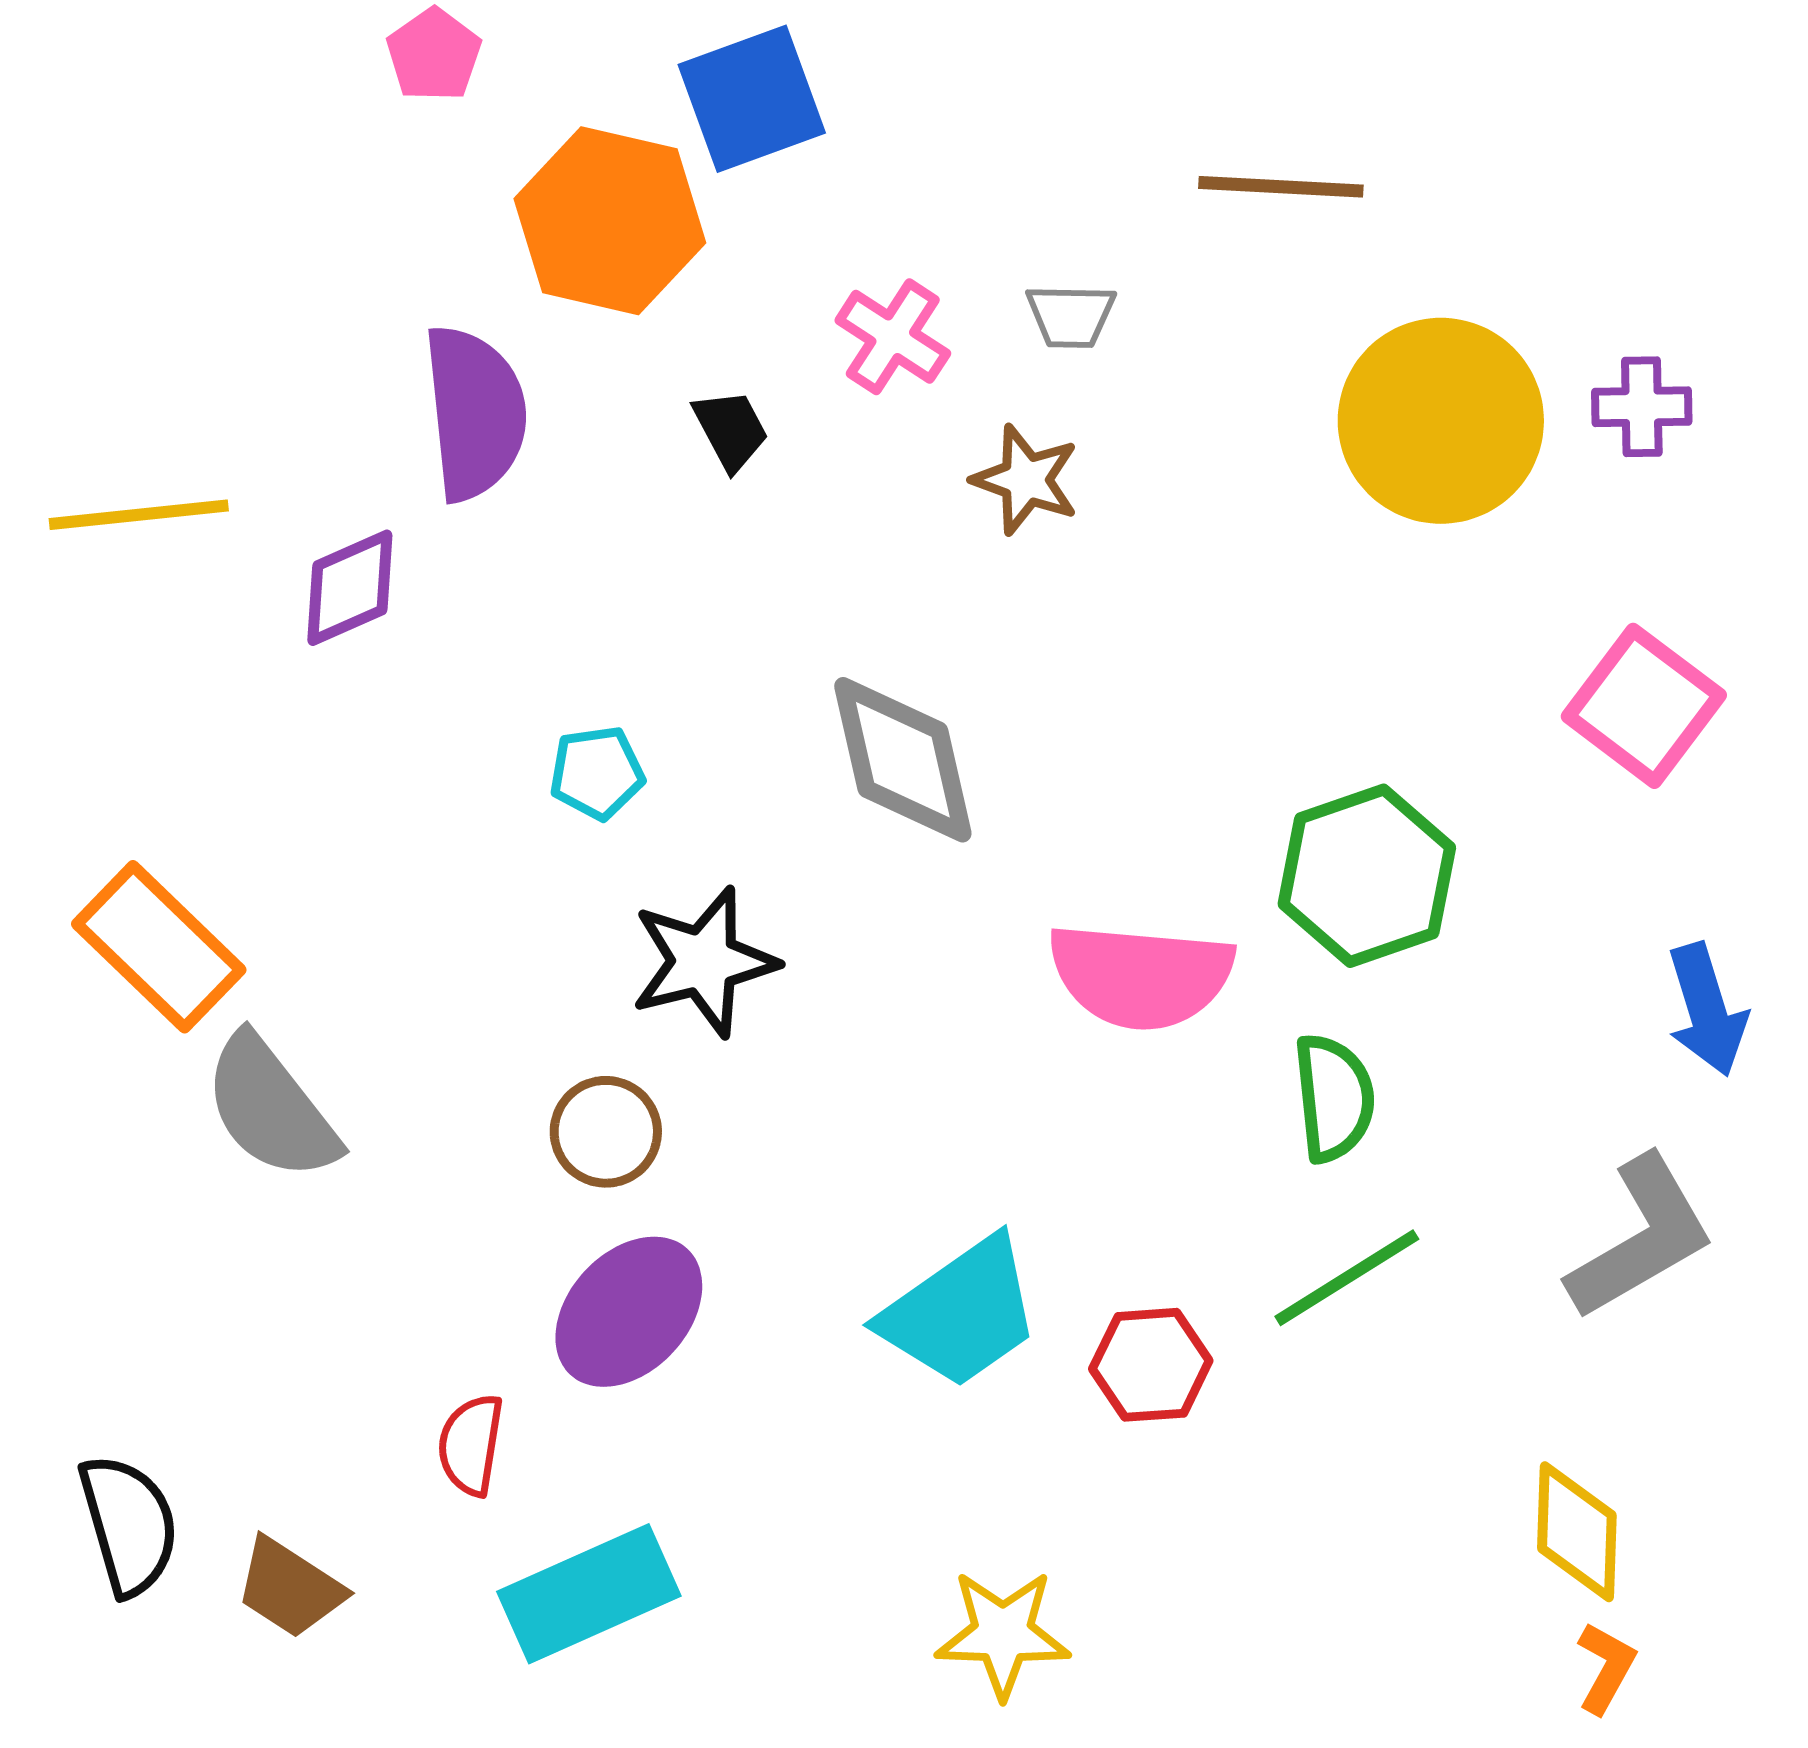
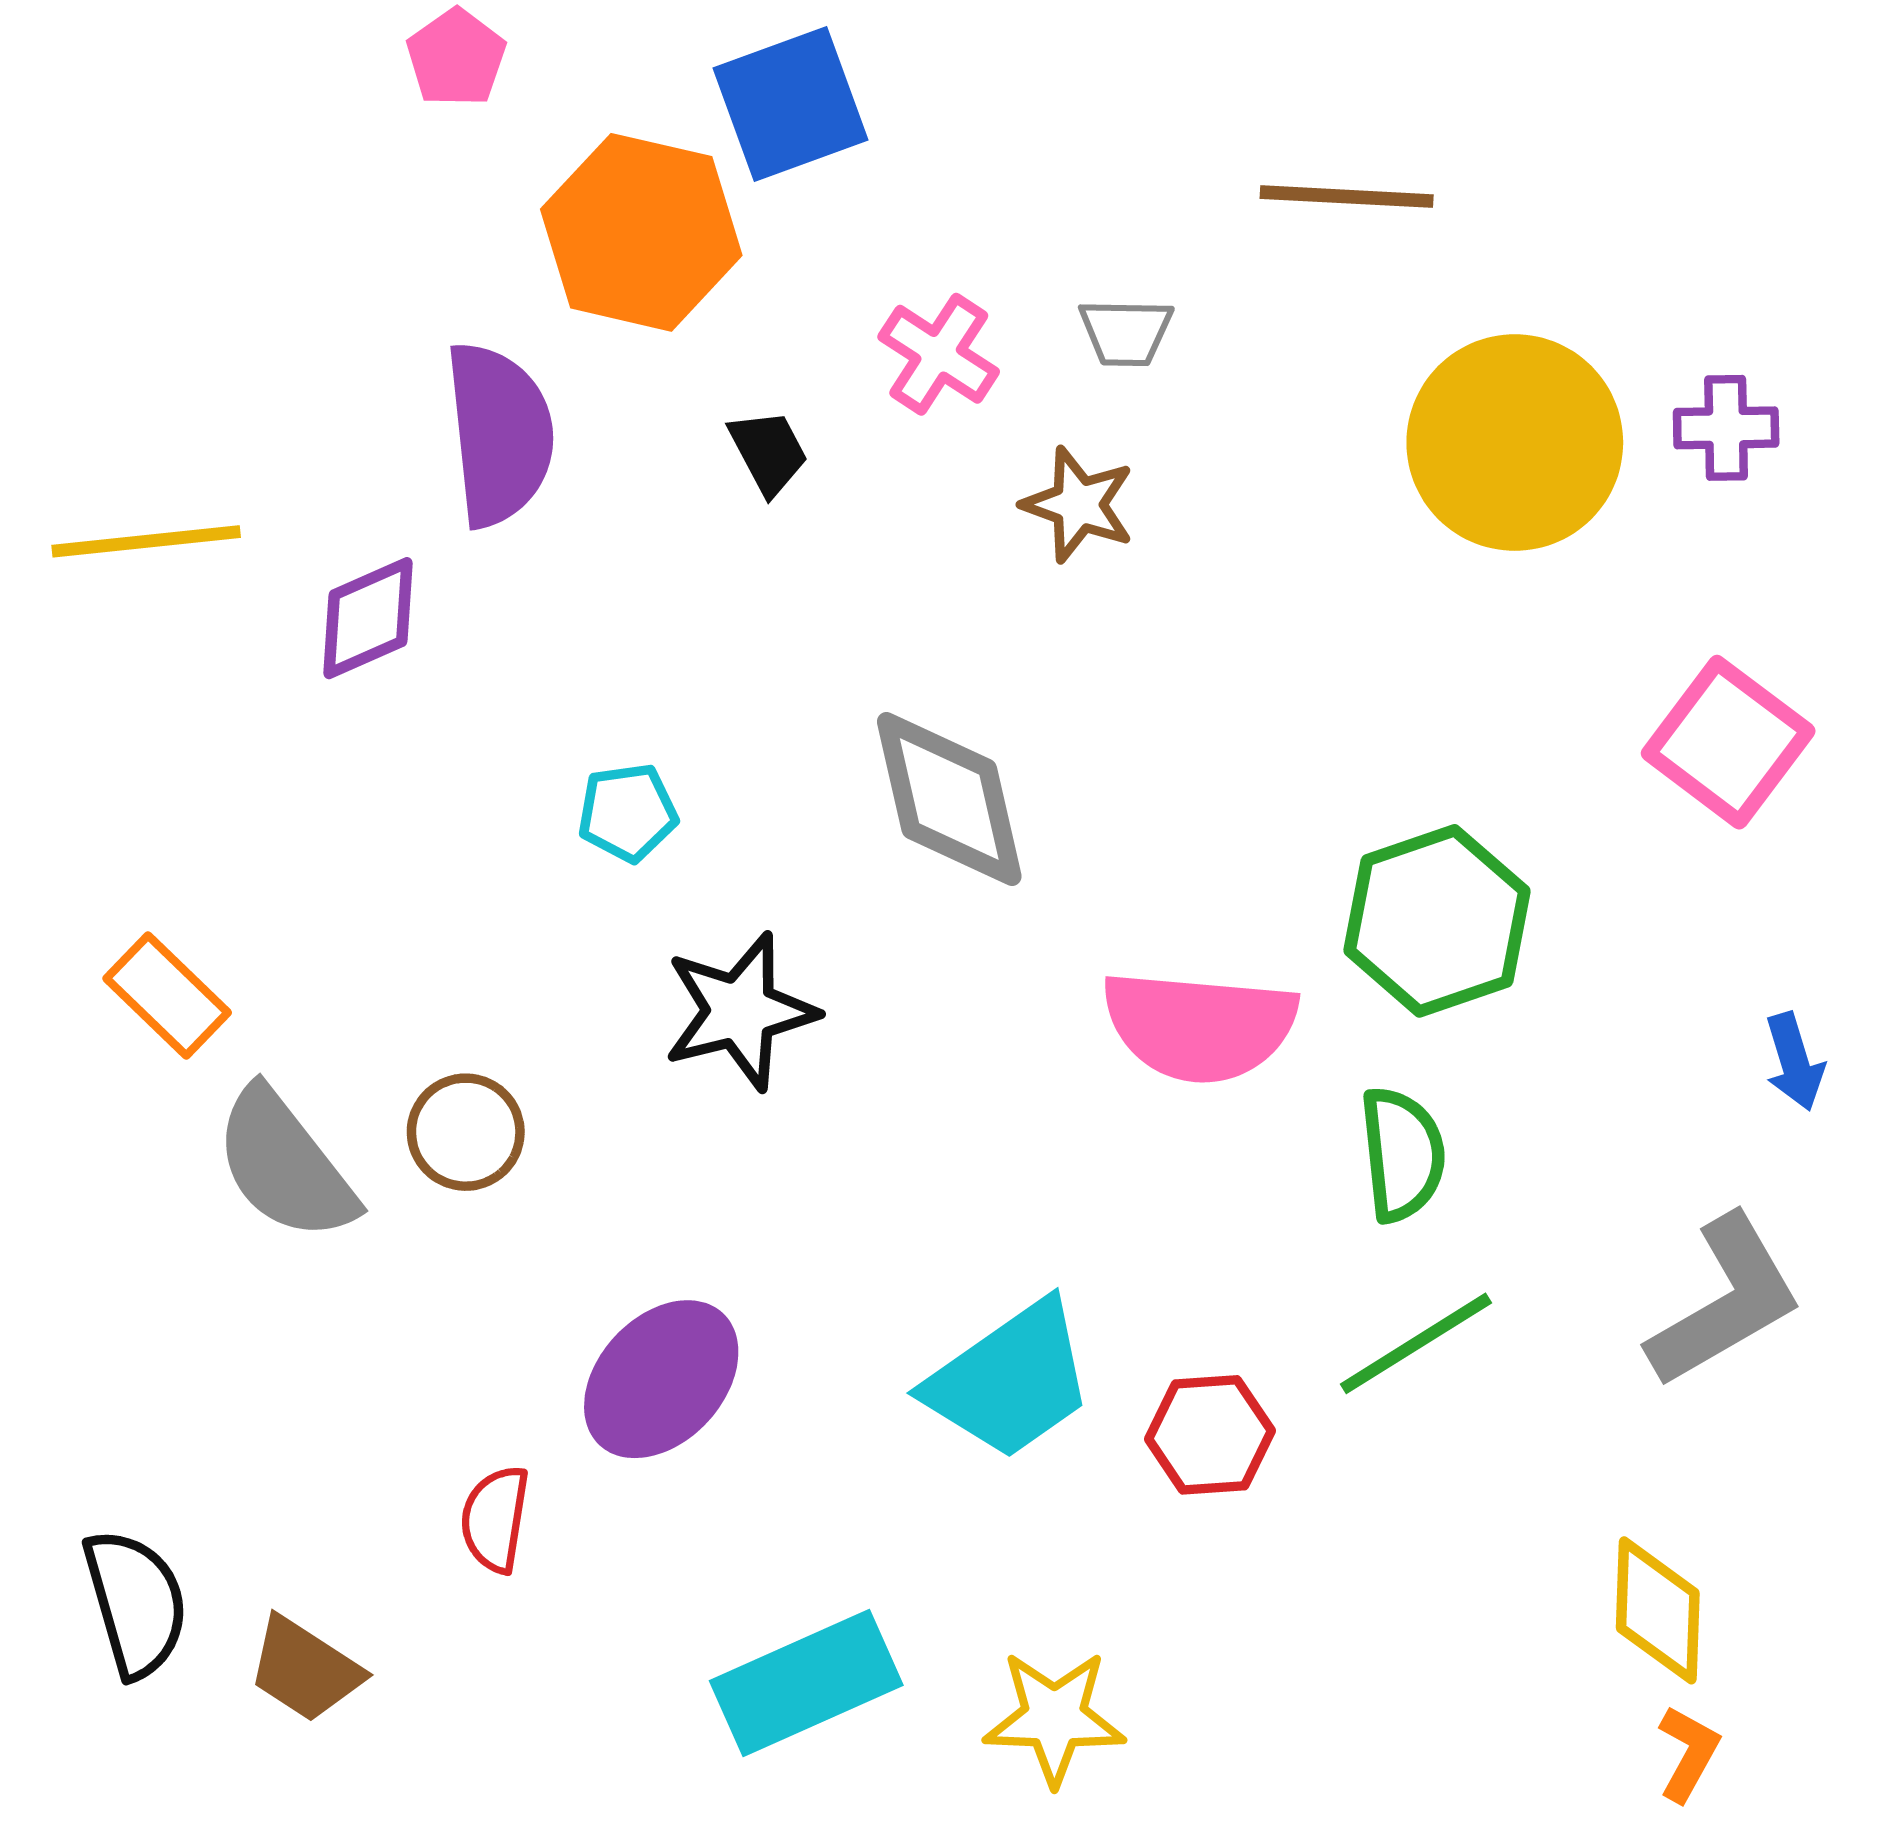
orange rectangle: (159, 947) -> (167, 995), size x0.7
blue arrow: (1707, 1010) -> (1794, 1062), size x0.7
brown circle: (606, 1132) -> (466, 1132), moved
cyan rectangle: (589, 1594) -> (806, 1683), moved

